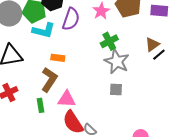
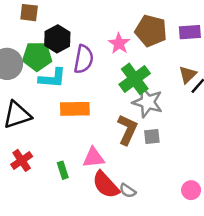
green cross: (109, 41) -> (135, 79), size x1.4
orange rectangle: (58, 58) -> (75, 109), size x1.6
brown L-shape: (49, 80) -> (127, 130), moved

